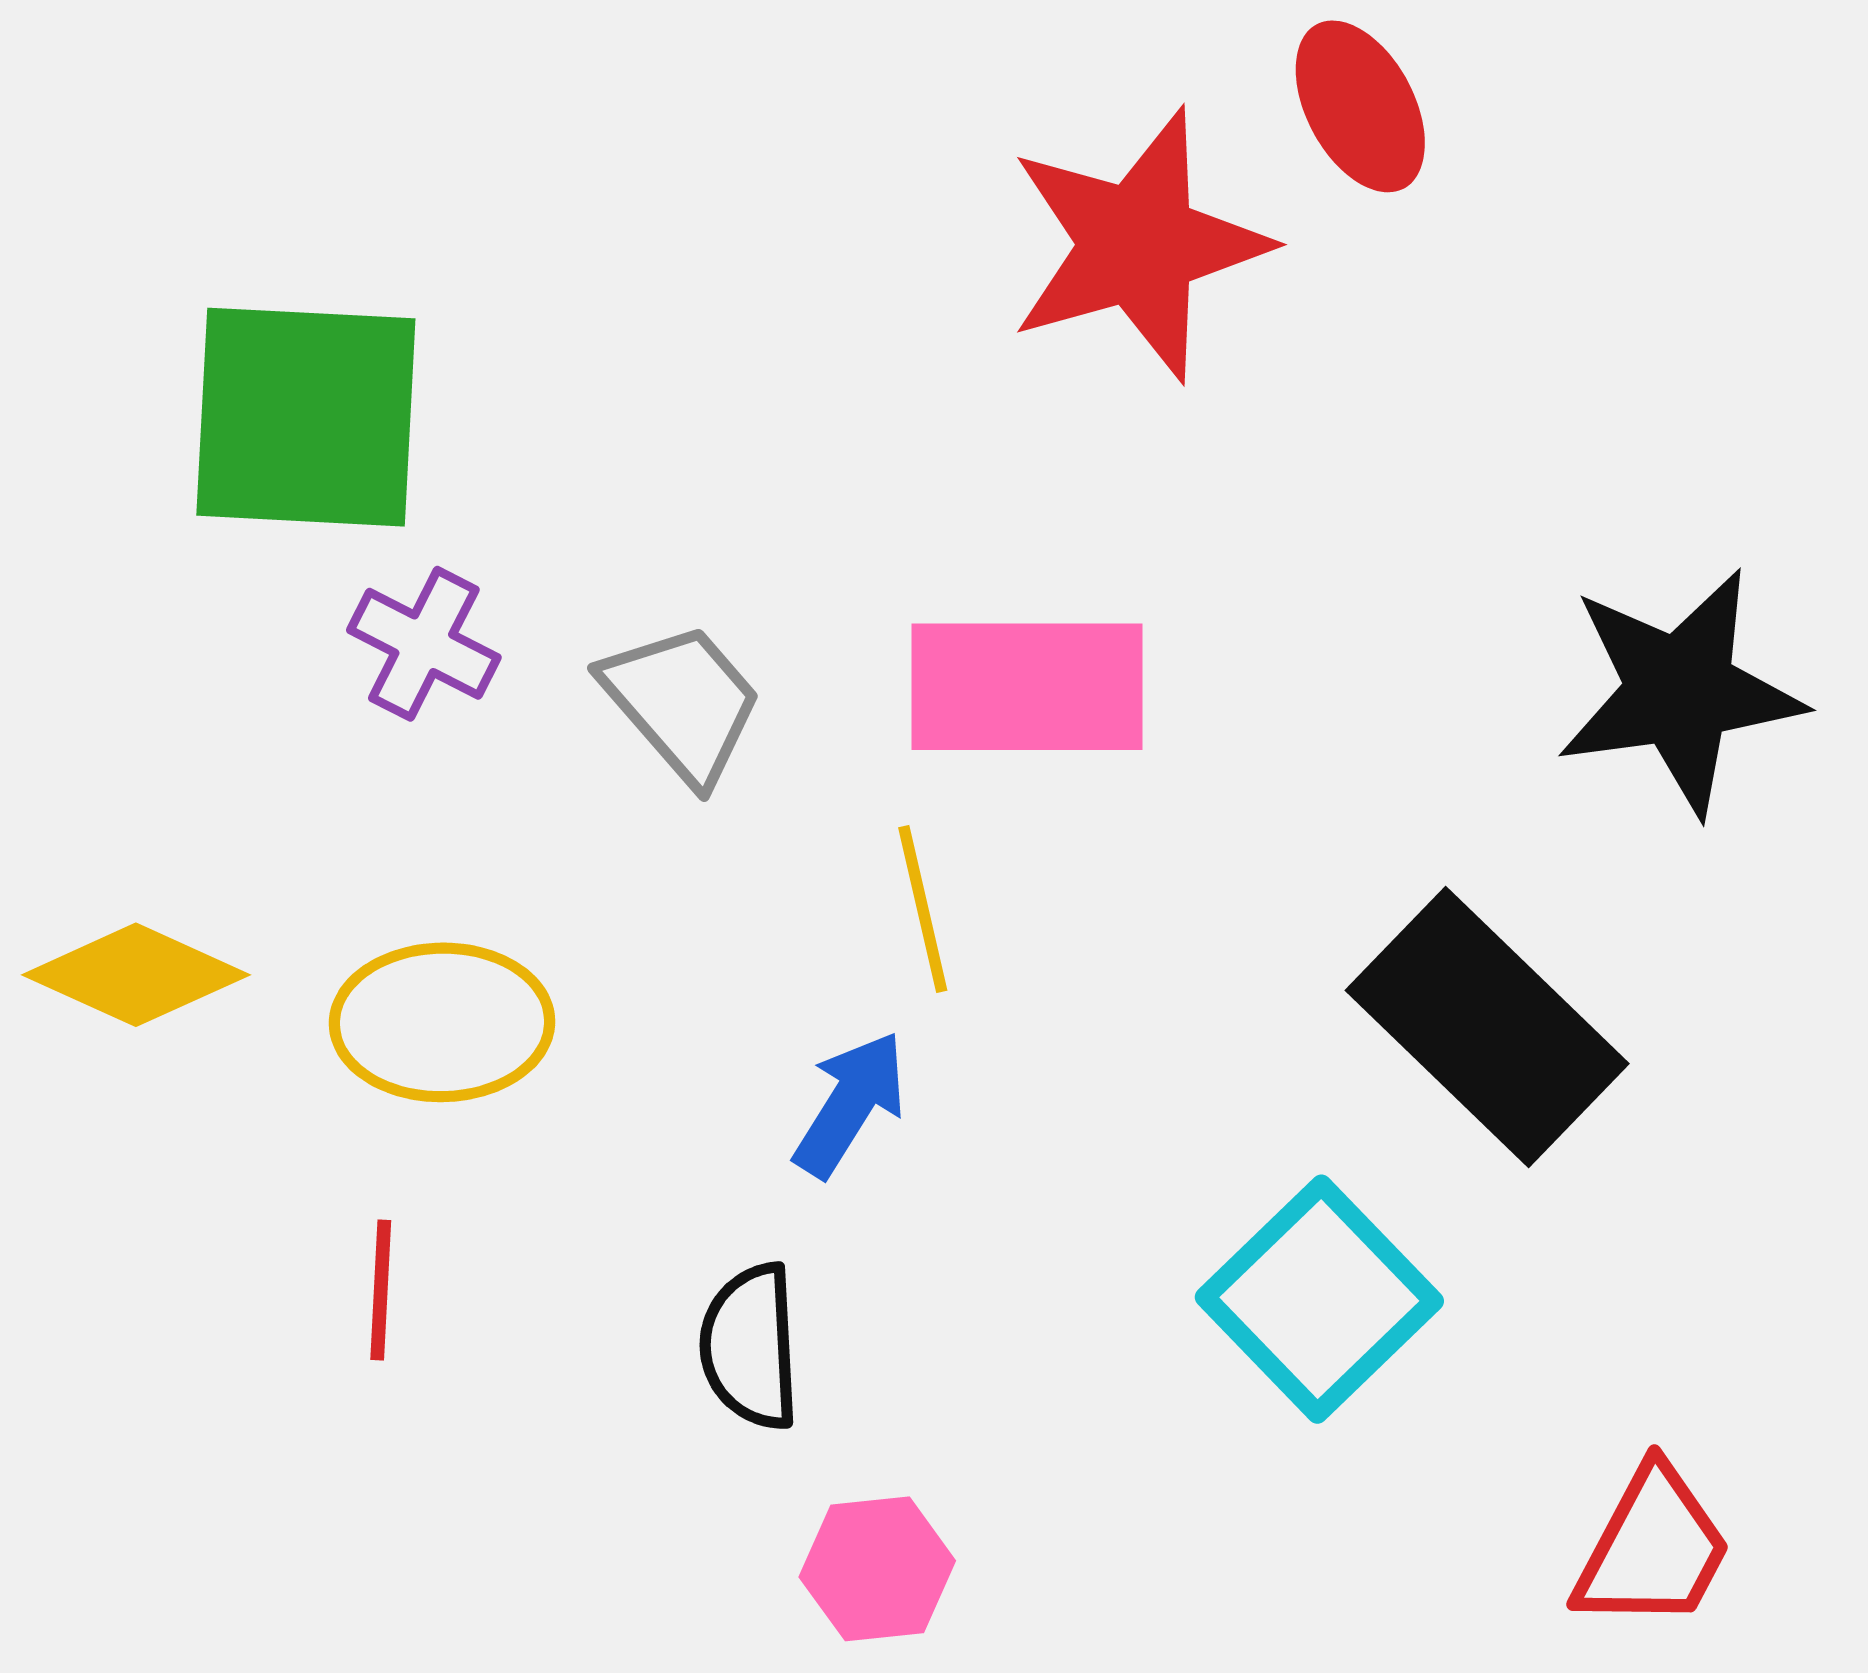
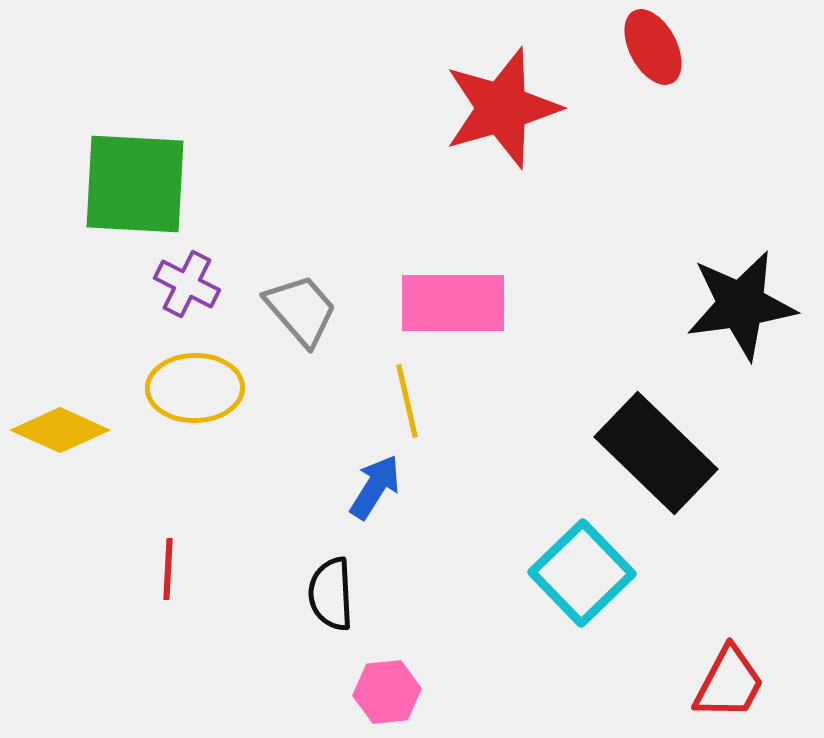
red ellipse: (1360, 106) -> (653, 47), moved
yellow ellipse: (442, 1022) -> (195, 388), moved

